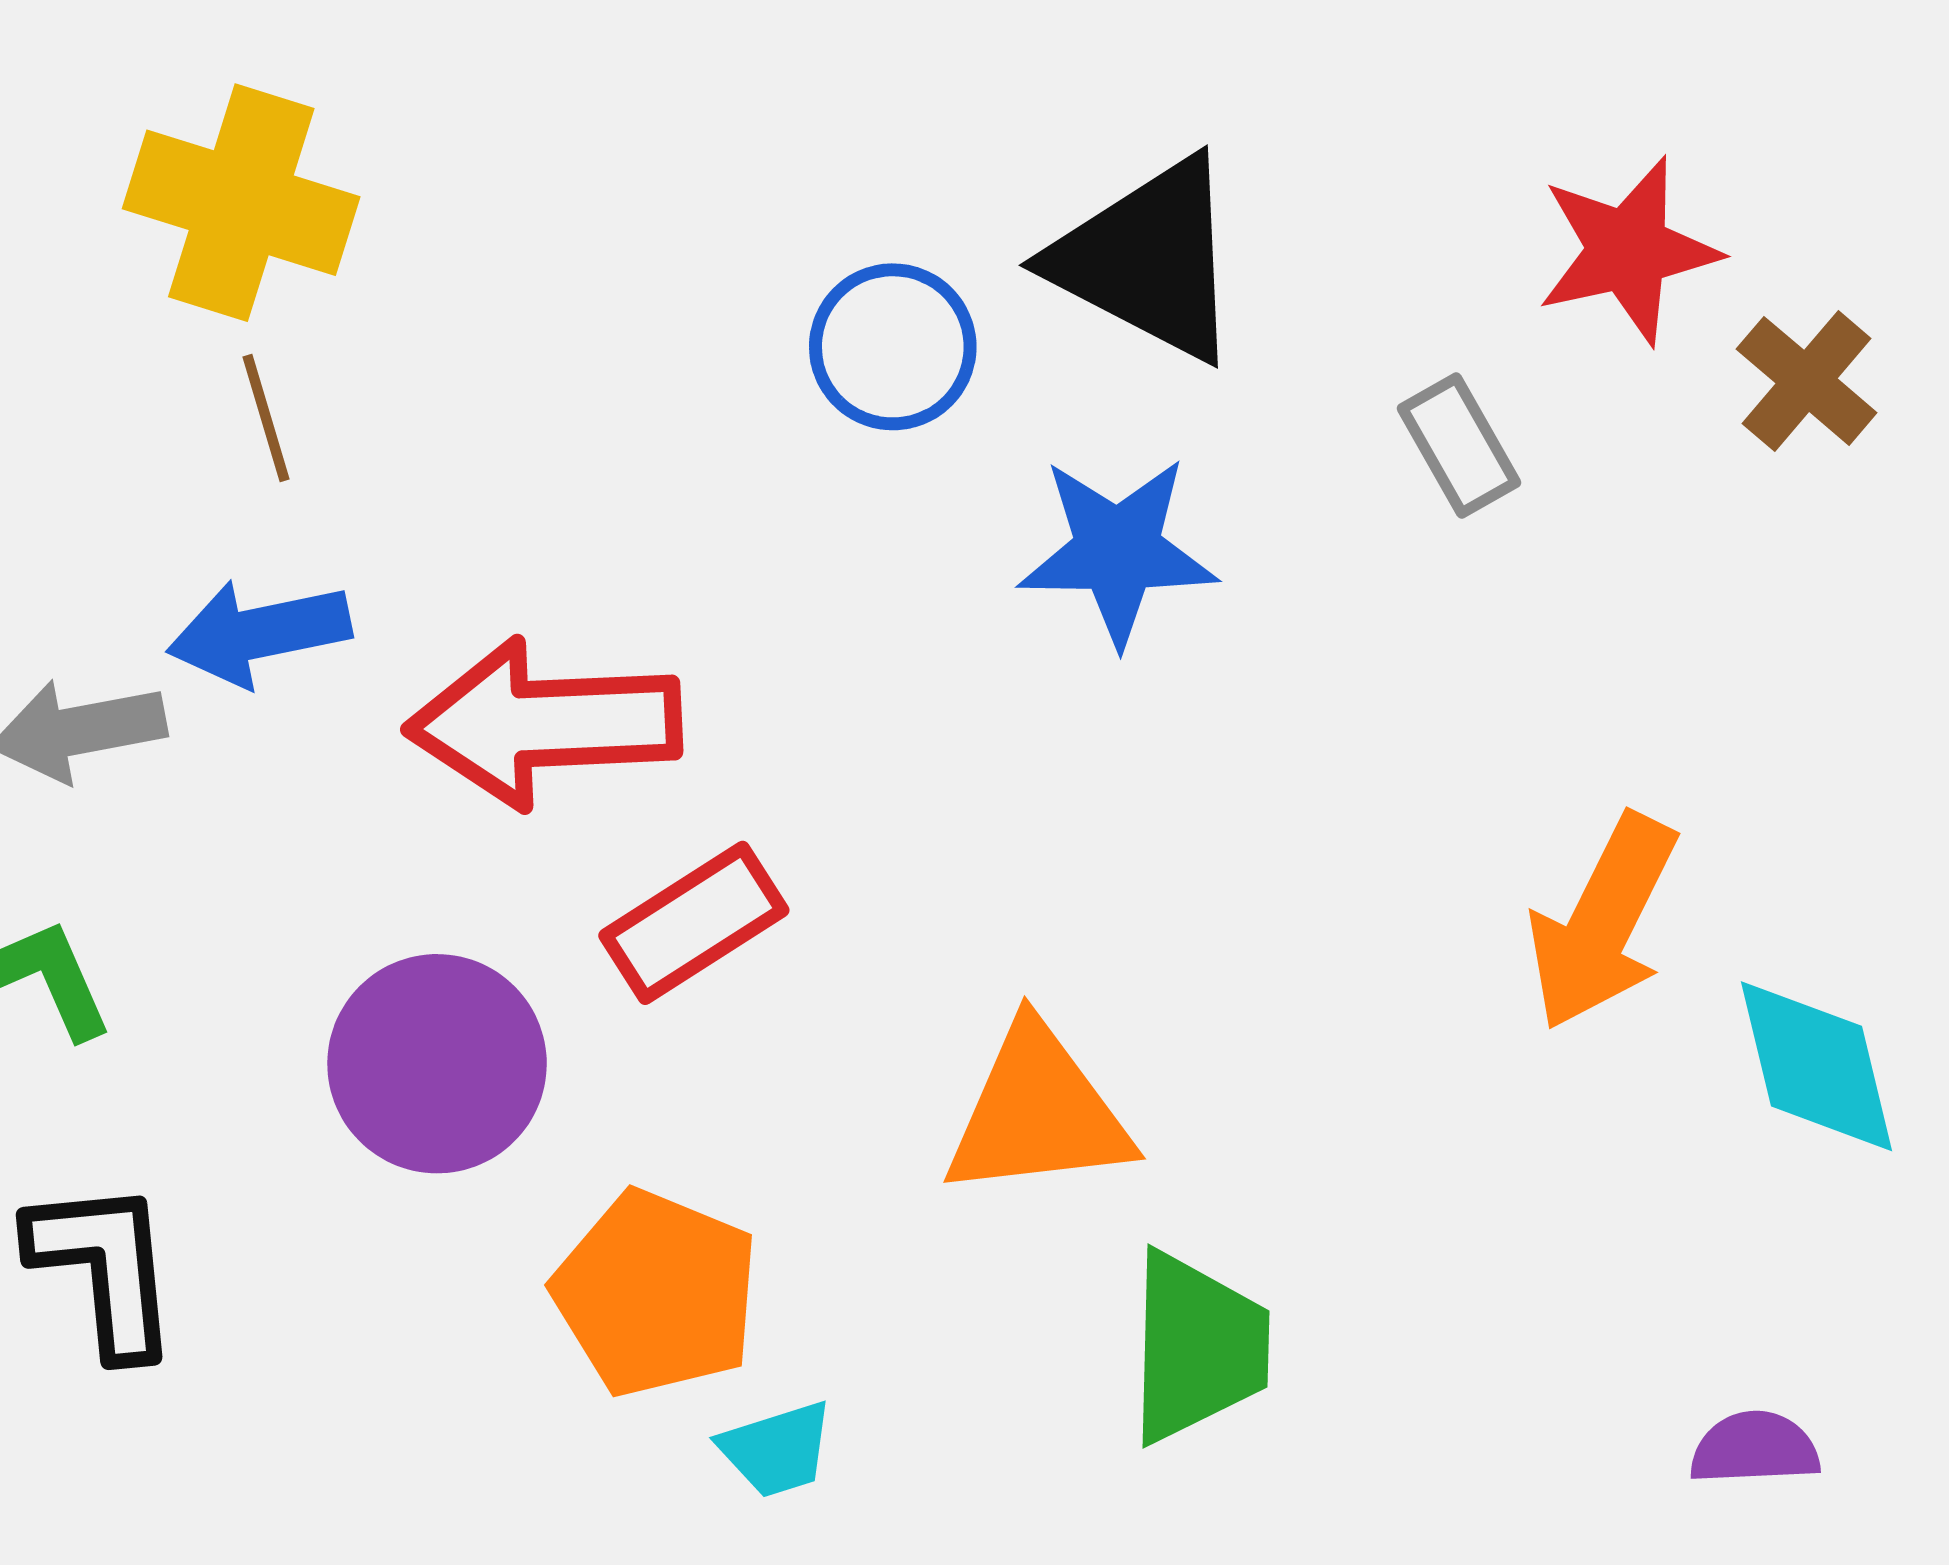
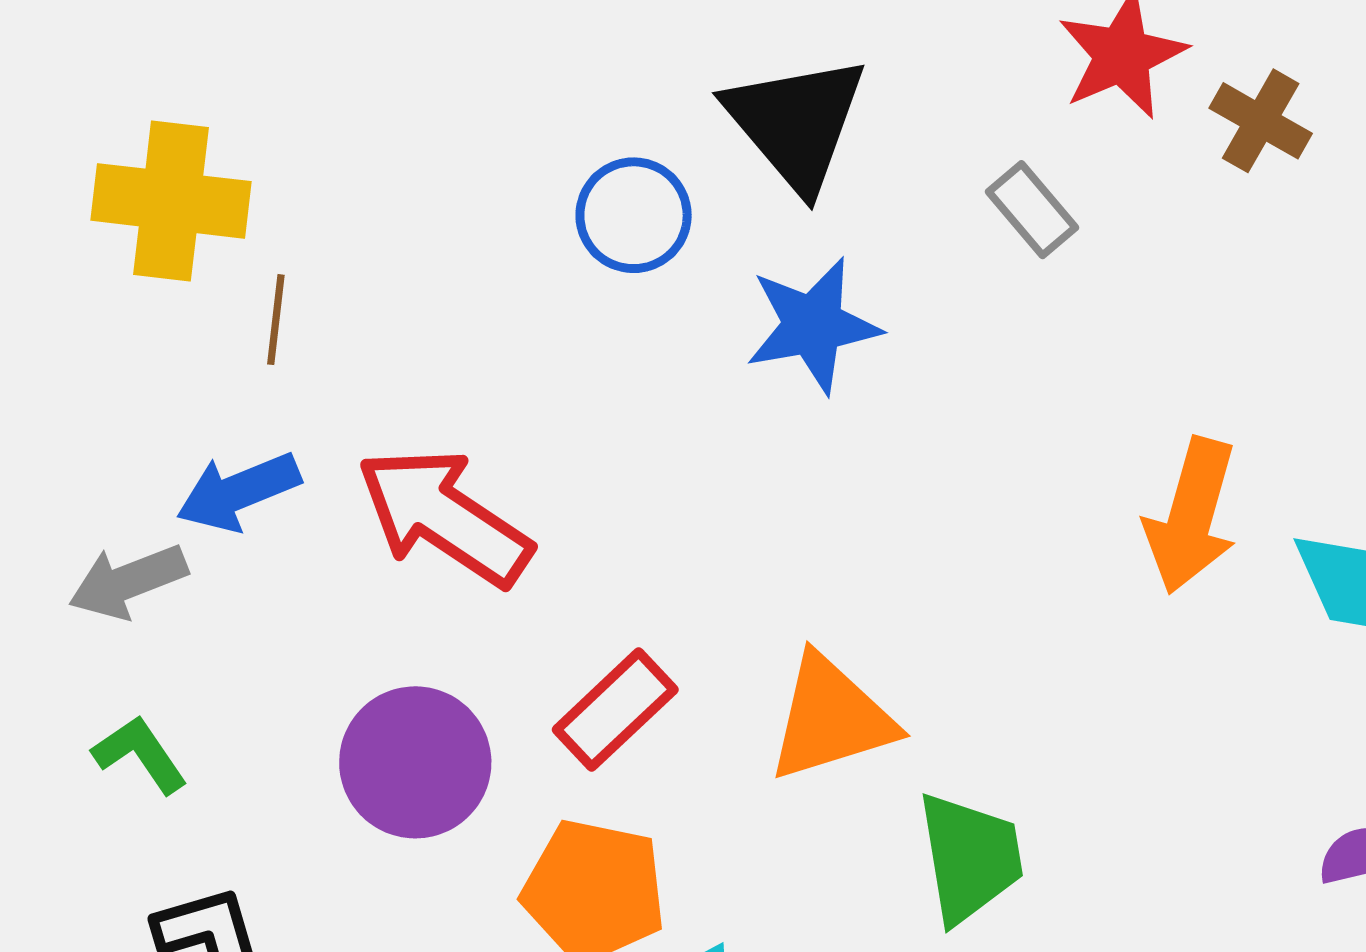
black triangle: (1148, 259) -> (796, 123), turned 33
brown line: (266, 418) -> (276, 320), moved, turned 34
red arrow: (544, 723) -> (444, 517), turned 47
red rectangle: (694, 923) -> (615, 710), moved

